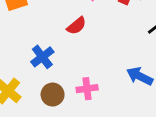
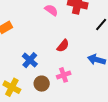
red semicircle: (76, 26) -> (63, 46), moved

